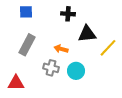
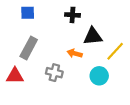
orange arrow: (61, 49) -> (75, 53), moved
cyan circle: (76, 71) -> (99, 76), moved
red triangle: (16, 83) -> (15, 76), moved

